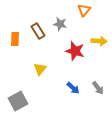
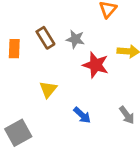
gray star: (60, 24) -> (75, 39), moved
blue arrow: (73, 88) -> (82, 115), moved

